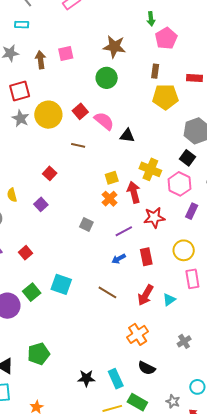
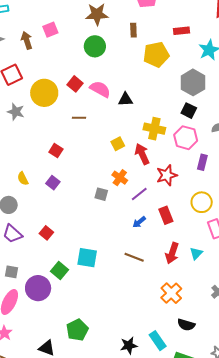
brown rectangle: (155, 71) -> (133, 30), moved
gray star: (21, 118) -> (16, 112), moved
orange cross: (110, 199) -> (120, 178), moved

